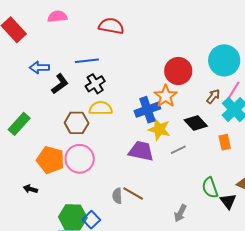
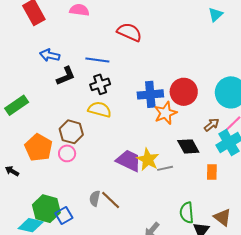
blue cross: (147, 110) -> (150, 94), moved
brown hexagon: (77, 123) -> (71, 132), moved
yellow star: (159, 129) -> (148, 160), moved
pink circle: (80, 159) -> (67, 153), size x0.6

